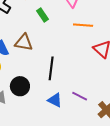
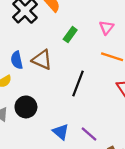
green rectangle: (43, 15) -> (70, 35), turned 56
black line: (51, 68) -> (78, 84), moved

